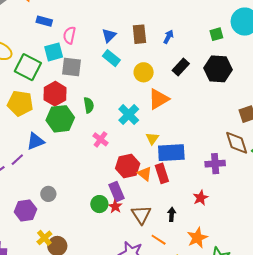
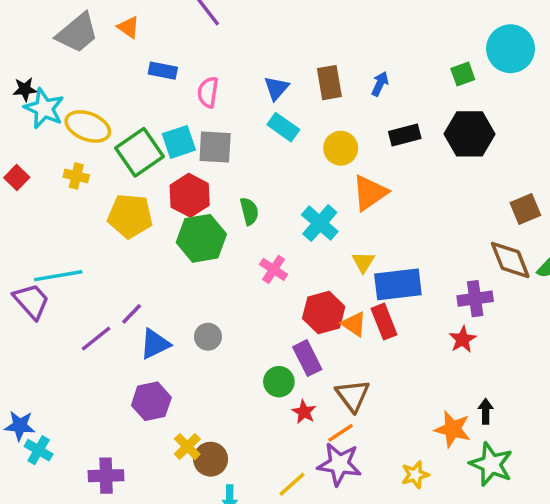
cyan square: (54, 52) -> (179, 142), moved
green square: (28, 67) -> (140, 152), turned 32
black rectangle: (181, 67) -> (405, 135), turned 36
blue triangle: (35, 141) -> (155, 344), moved
gray circle: (48, 194) -> (208, 337), moved
red star: (201, 198) -> (463, 339), moved
red star: (115, 207) -> (304, 412), moved
black arrow: (172, 214) -> (486, 411), moved
orange star: (197, 238) -> (453, 429), turned -30
orange line: (159, 240) -> (340, 433), moved, turned -63

